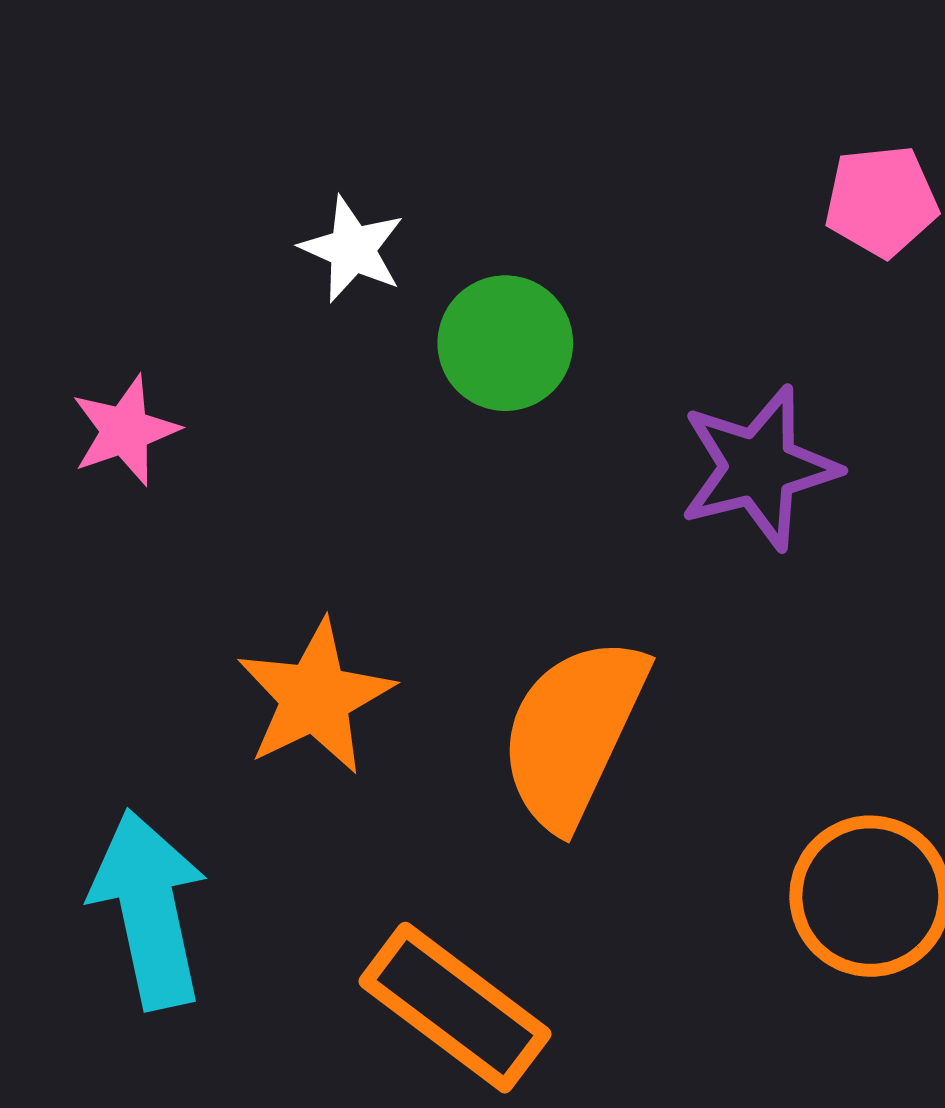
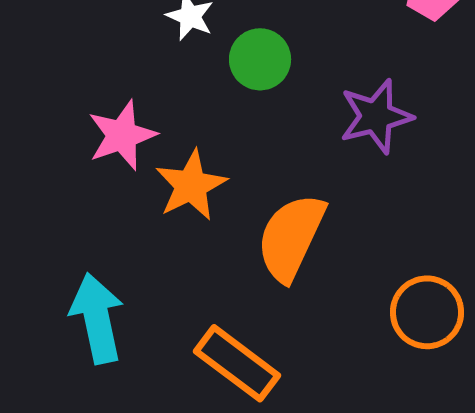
pink star: (125, 431) -> (122, 135), moved, size x1.4
orange star: (315, 697) -> (191, 185), moved

